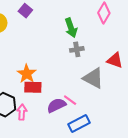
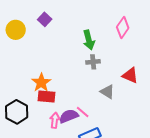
gray triangle: (93, 78) -> (107, 92), size x0.7
pink arrow: (22, 112) -> (55, 120), moved

